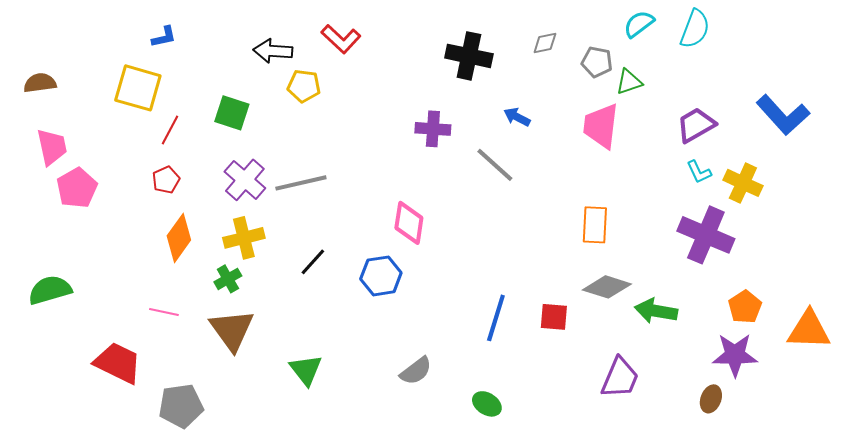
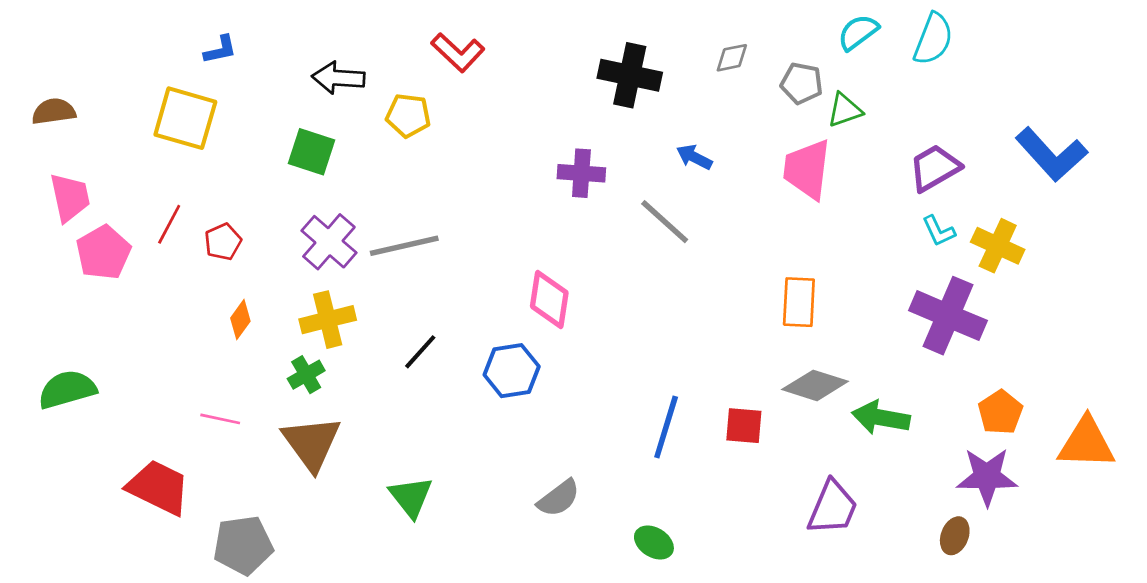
black arrow: (273, 51) -> (338, 78), moved
red line: (170, 130) -> (169, 224), moved
orange diamond: (179, 238) -> (240, 320), size x0.6

